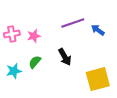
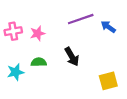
green semicircle: (35, 62) -> (39, 62), turned 48
yellow square: (98, 79) -> (108, 81), size x0.7

